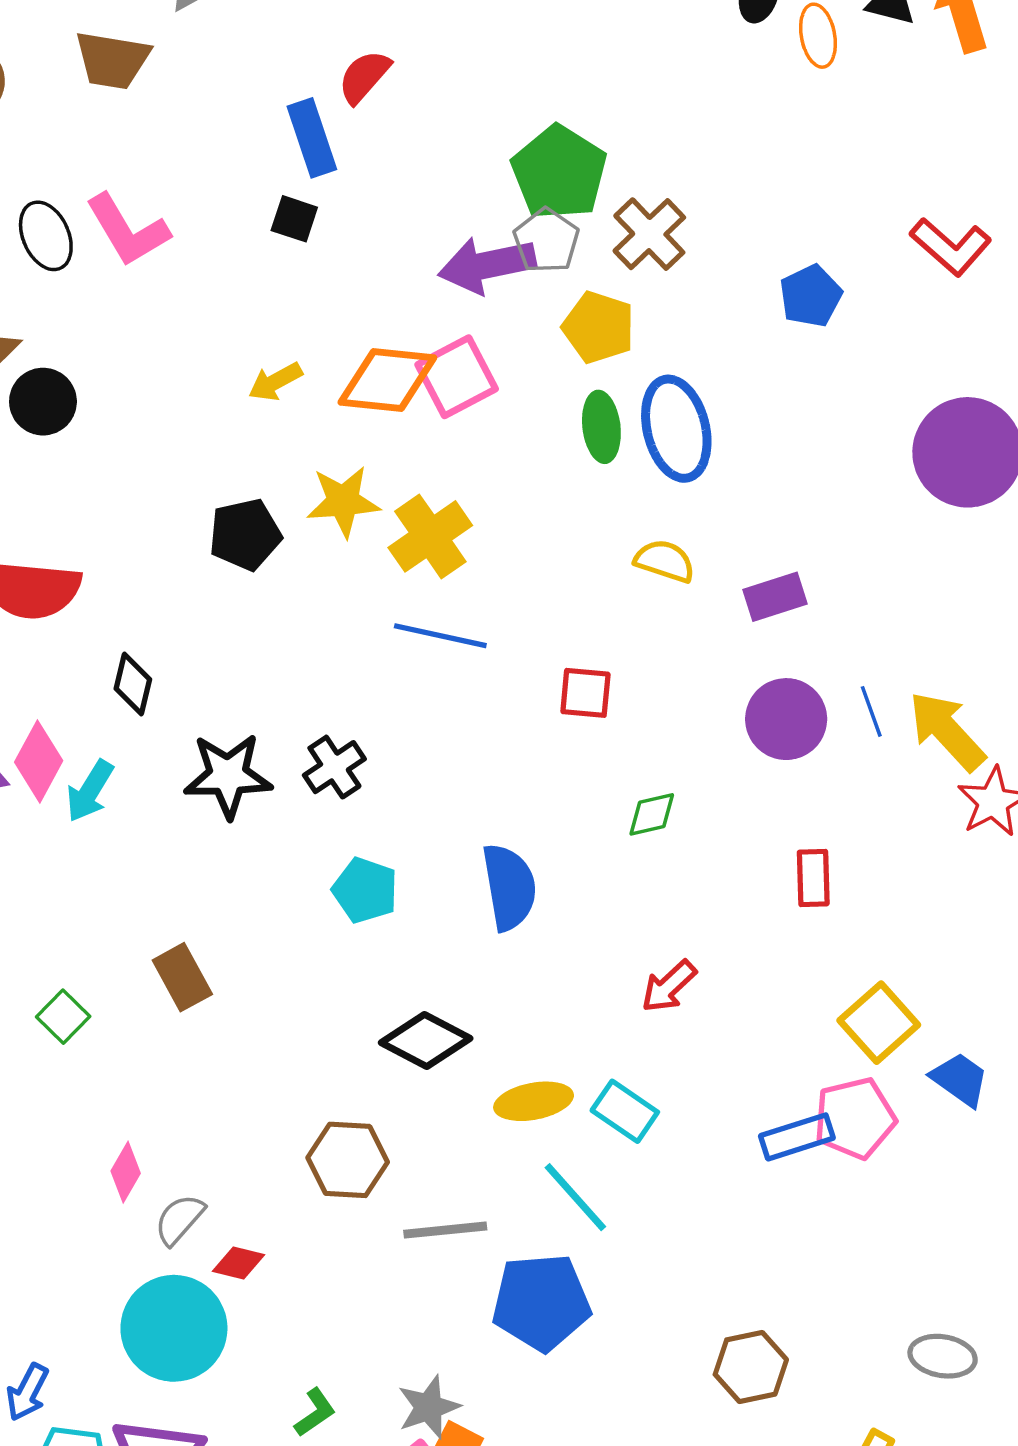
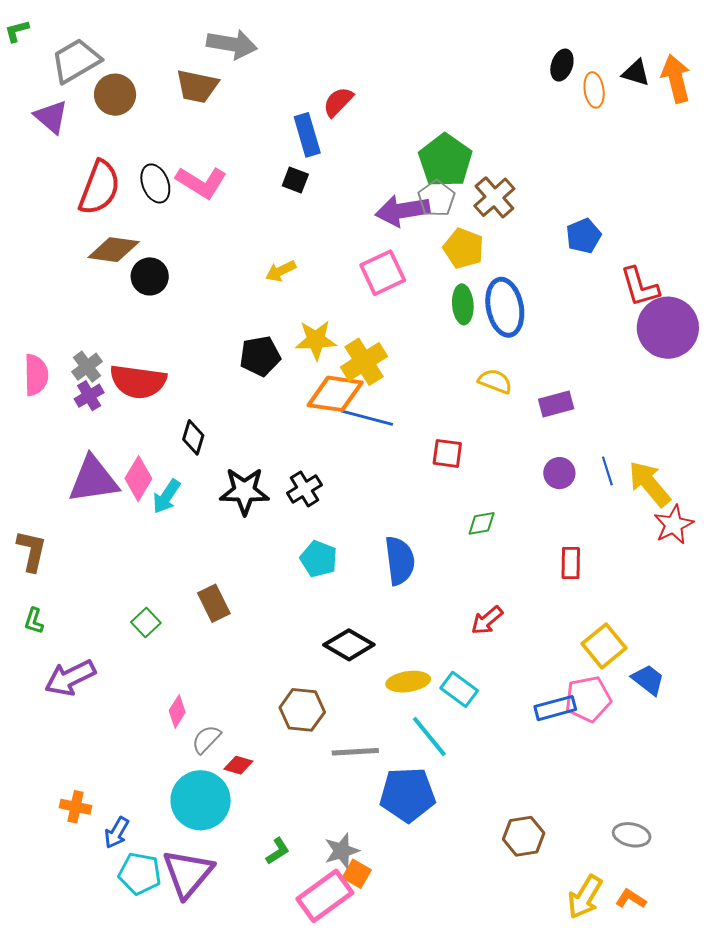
pink L-shape: (127, 230) -> (201, 182), turned -30
red L-shape: (951, 247) -> (640, 287), moved, turned 30
orange diamond: (387, 380) -> (335, 394), moved
purple circle: (786, 719) -> (559, 473), size x0.7

